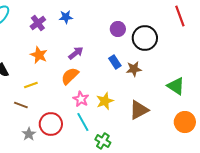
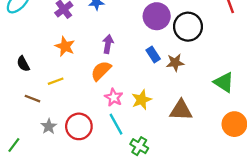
purple circle: (118, 29) -> (157, 16), size x1.5
purple arrow: (76, 53) -> (108, 44), turned -42
brown line: (21, 105) -> (32, 99), moved
brown triangle: (139, 110) -> (181, 110), turned 30
gray star: (29, 134) -> (49, 126), moved

